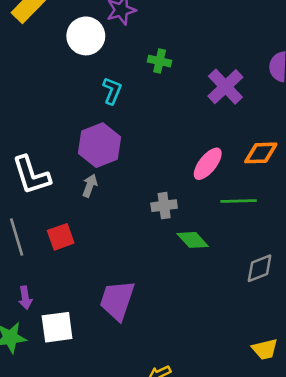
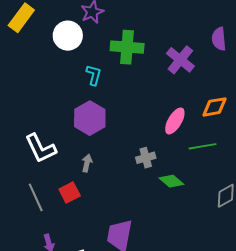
green cross: (160, 61) -> (127, 47), size x1.8
gray arrow: (90, 186) -> (87, 163), moved

